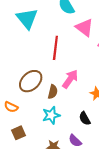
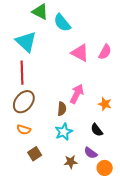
pink triangle: (84, 28) -> (80, 53), moved
red line: (55, 48) -> (22, 73), moved
brown ellipse: (31, 81) -> (24, 102), moved

